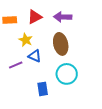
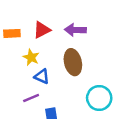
purple line: (16, 65) -> (31, 98), moved
cyan circle: (67, 74) -> (99, 98), moved

